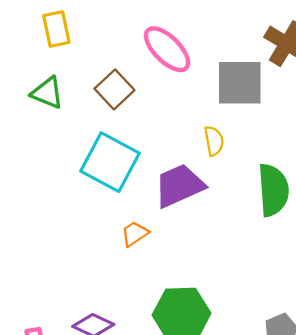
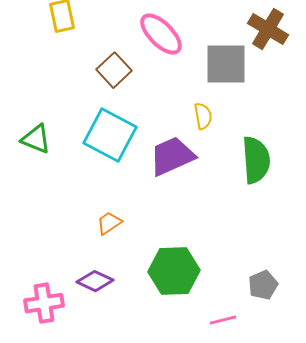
green triangle: (47, 93) -> (36, 139), moved
orange trapezoid: (135, 234) -> (109, 223), moved

